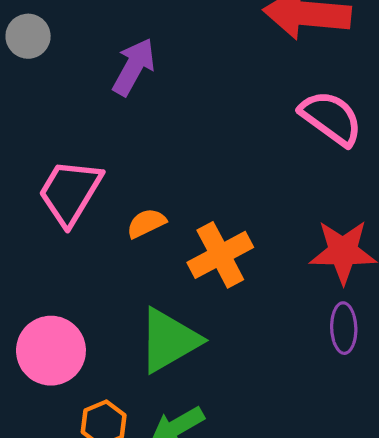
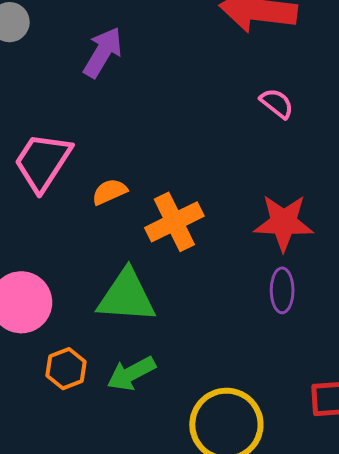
pink semicircle: (331, 118) -> (277, 103), size x0.6
green triangle: (169, 340) -> (126, 296), turned 32

